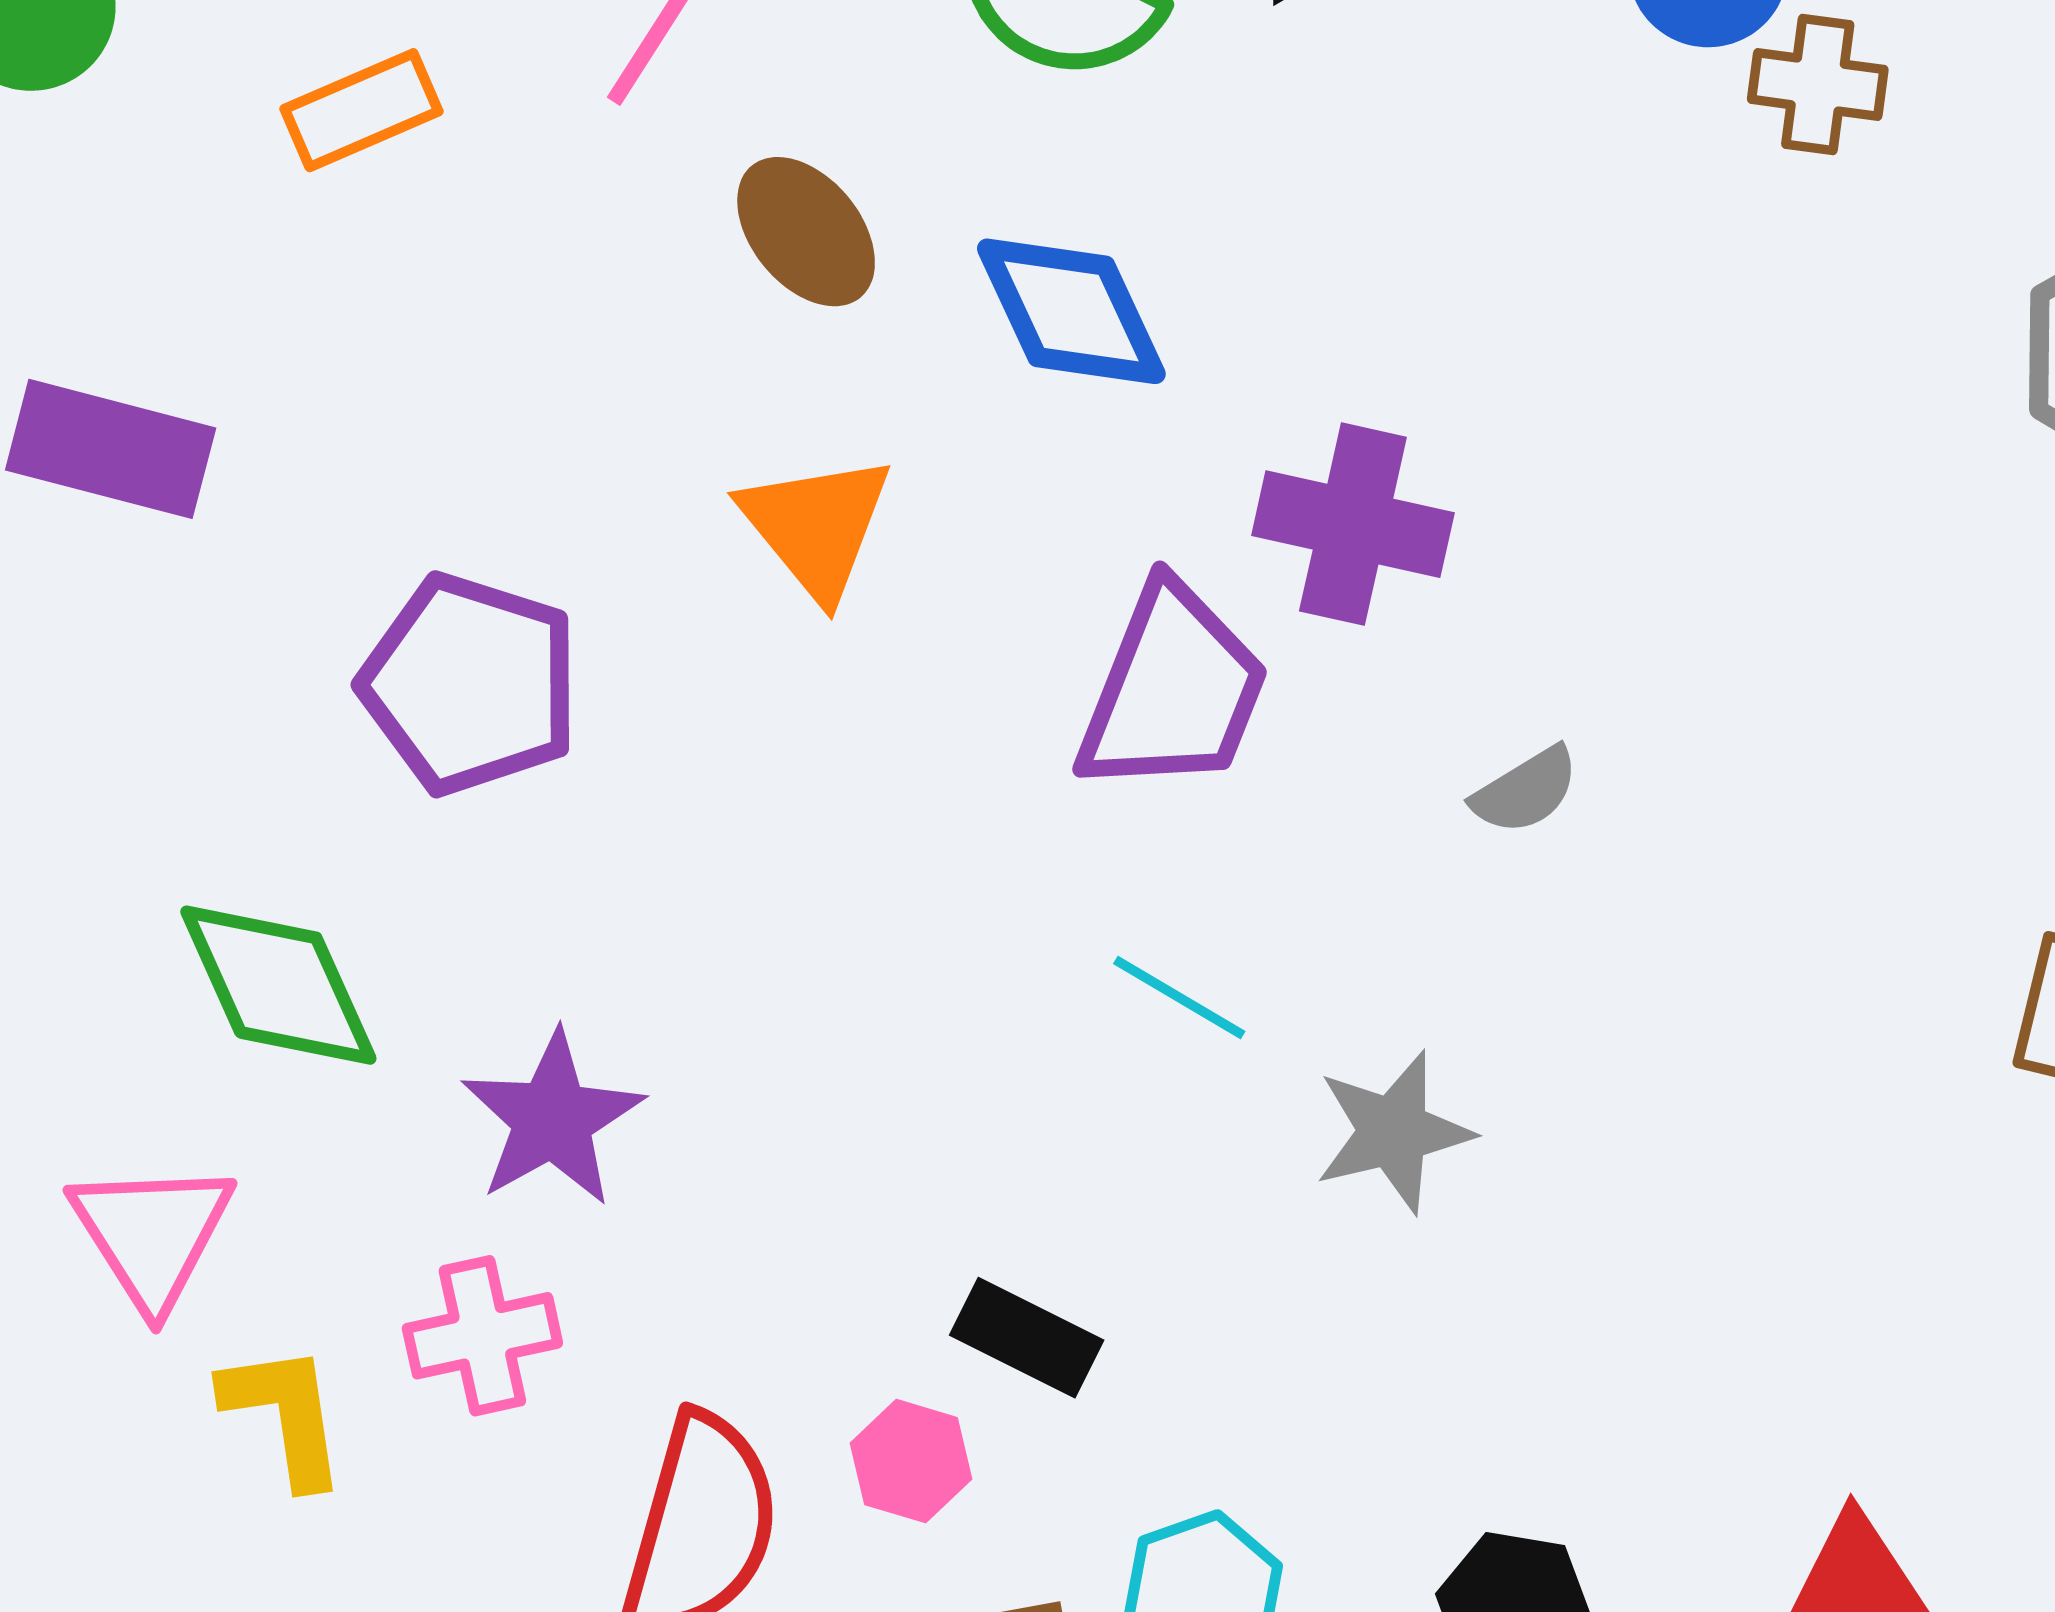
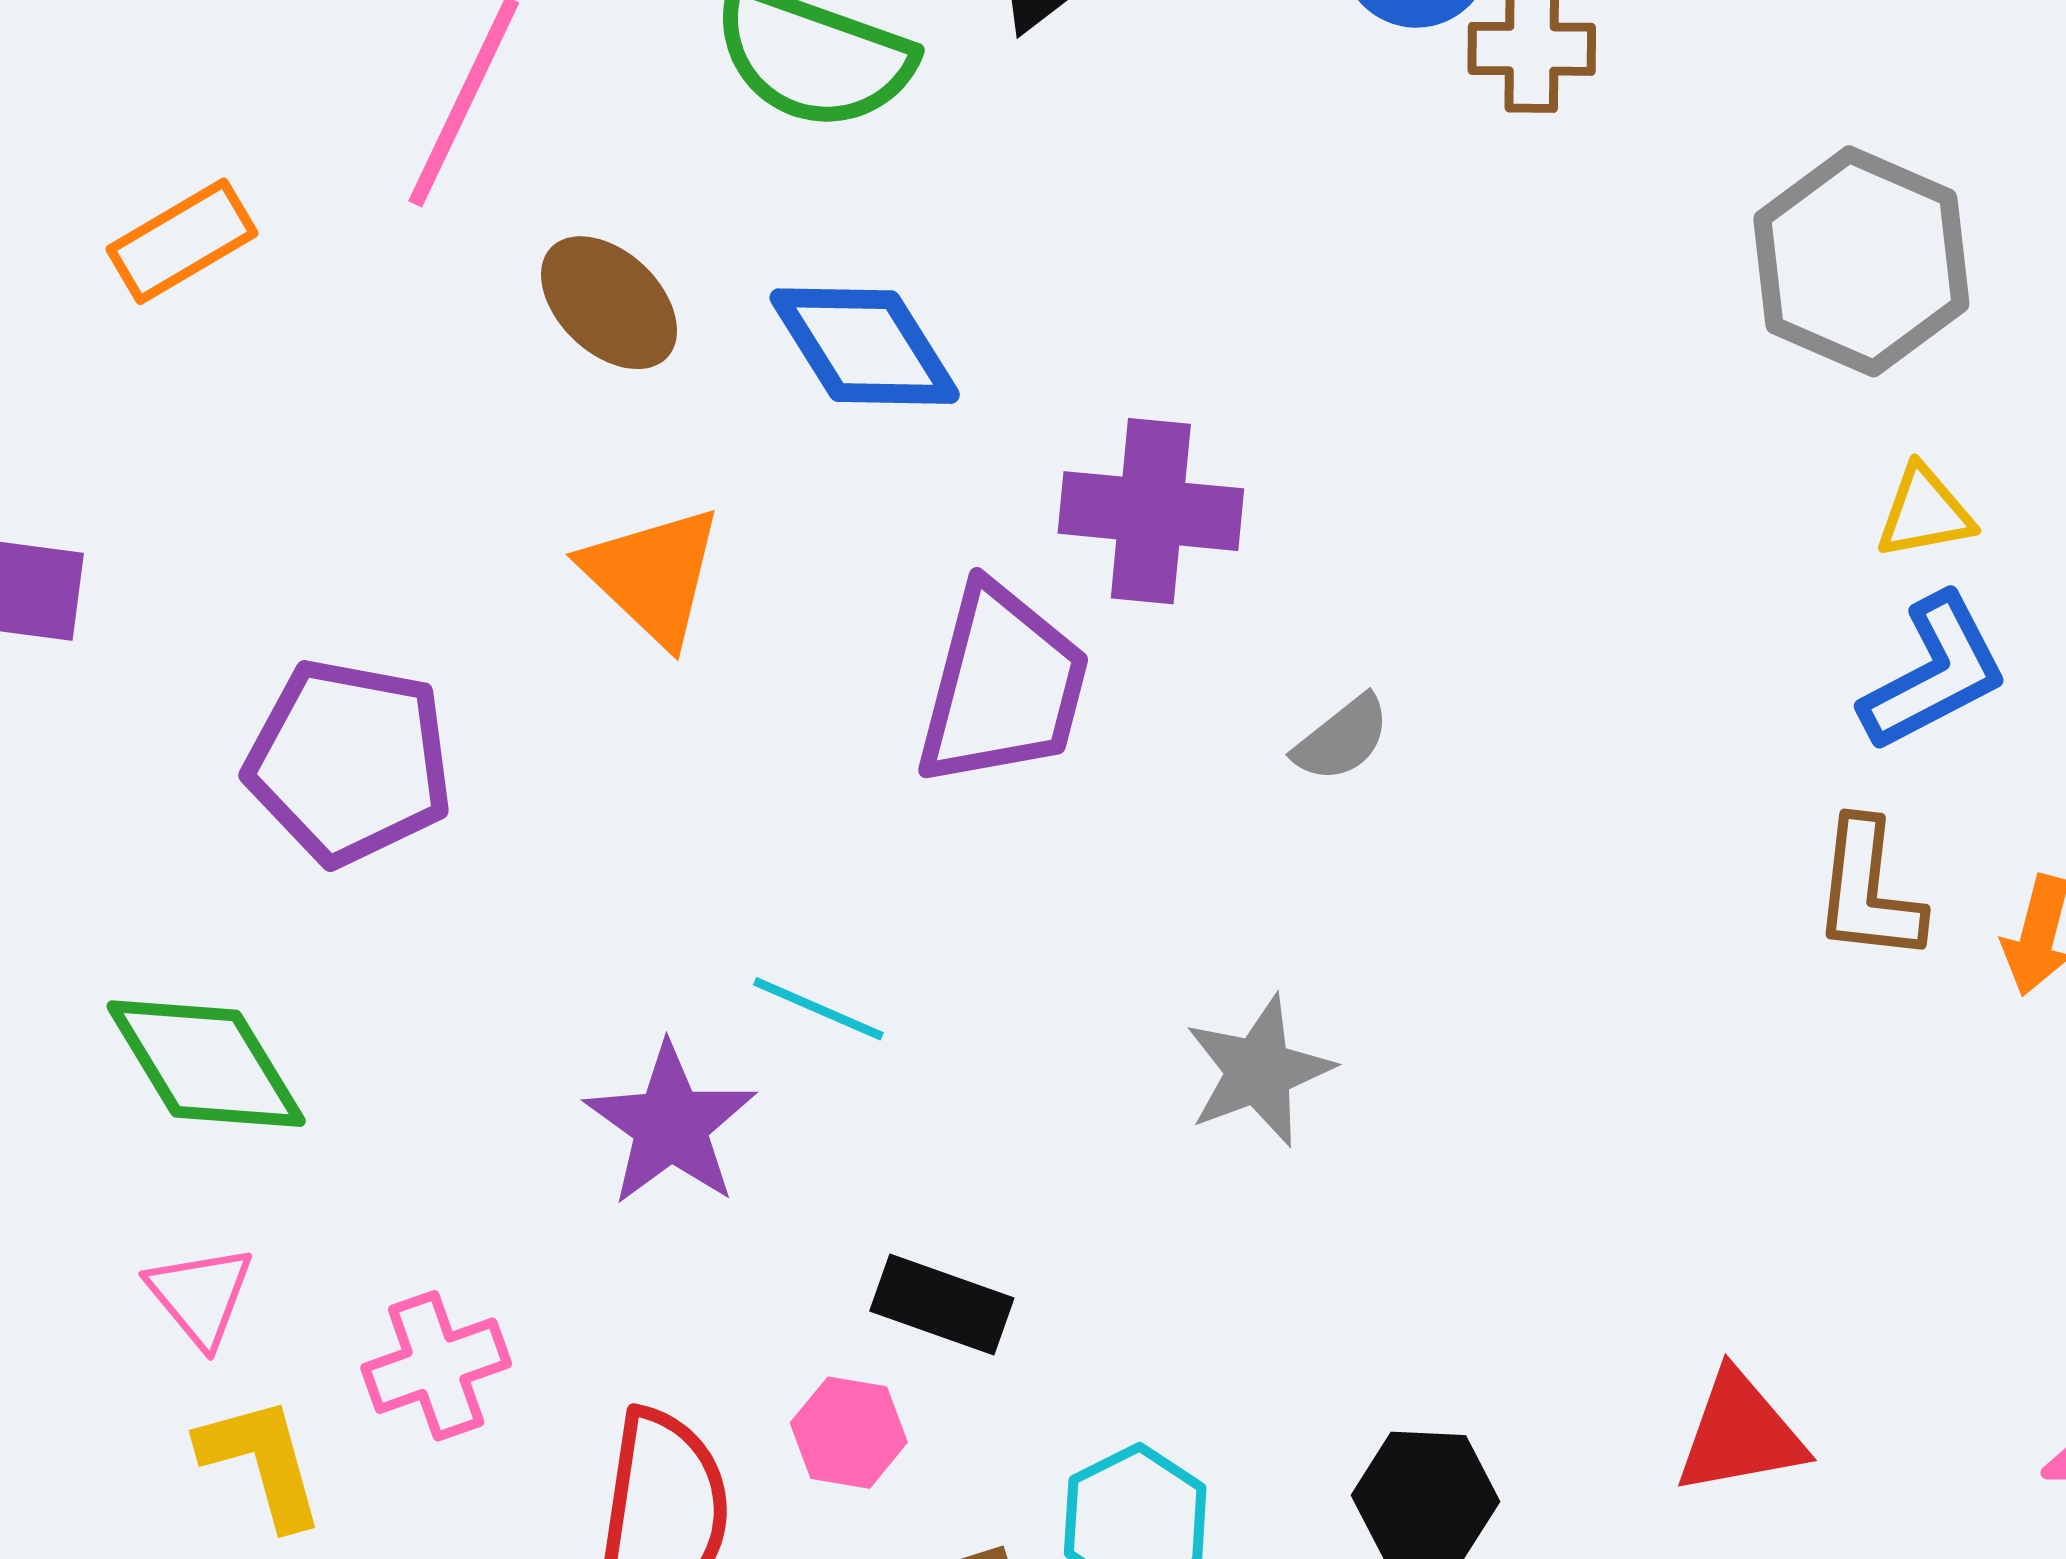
cyan line: (1179, 998) -> (818, 1009), moved
purple star: (552, 1119) -> (671, 1125), moved
pink triangle: (152, 1234) -> (200, 1296), moved, size x0.7

